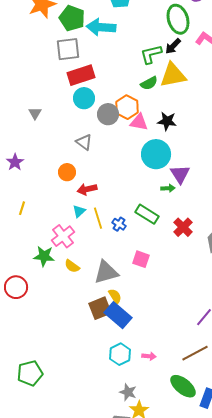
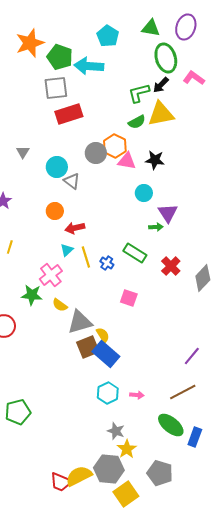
cyan circle: (84, 98) -> (57, 167), moved
cyan circle: (156, 154) -> (144, 193), size x0.6
gray triangle: (106, 272) -> (80, 322), moved

